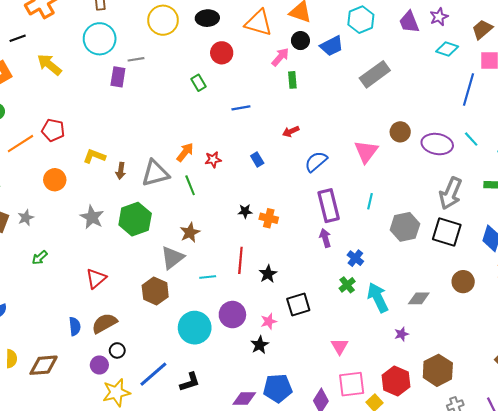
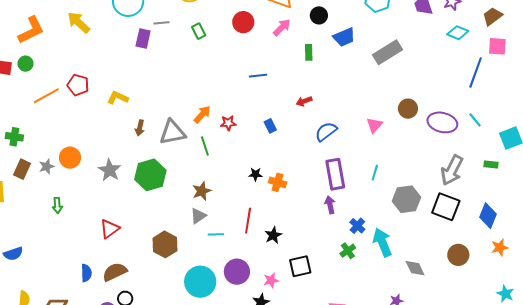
blue trapezoid: (332, 46) -> (344, 37), moved
pink arrow: (280, 57) -> (282, 27), moved
green rectangle: (199, 83) -> (199, 31), moved
pink triangle: (366, 152) -> (374, 125), size x0.7
yellow L-shape: (94, 156) -> (118, 98), moved
orange circle: (55, 180) -> (70, 158), moved
green arrow: (40, 258) -> (57, 205), turned -56
gray triangle: (172, 258) -> (198, 216), moved, size x0.7
cyan arrow: (378, 298) -> (382, 242), moved
gray diamond: (419, 298) -> (415, 268), turned 60

